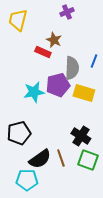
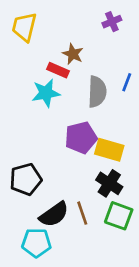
purple cross: (67, 12) -> (112, 22), moved
purple pentagon: (58, 85) -> (81, 138), moved
cyan star: (34, 92) -> (46, 93), moved
yellow rectangle: (84, 93) -> (109, 150), moved

